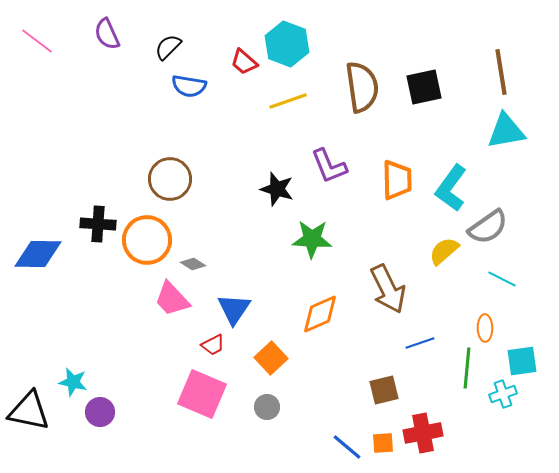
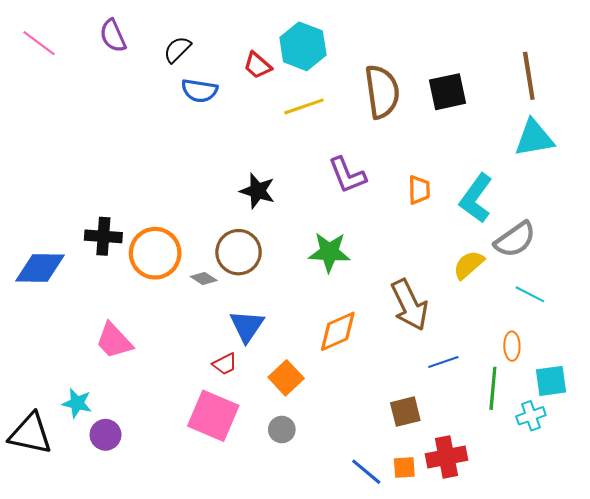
brown circle: (170, 179) -> (239, 252), moved
orange trapezoid: (397, 180) -> (419, 190), size x0.7
black star: (277, 189) -> (258, 191), moved
pink trapezoid: (172, 299) -> (114, 341), moved

